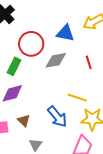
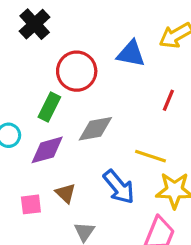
gray diamond: (56, 60) -> (95, 129), moved
red line: (89, 62) -> (168, 100), turned 40

